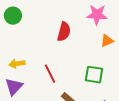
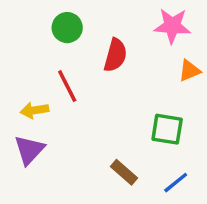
green circle: (13, 16) -> (67, 28), moved
red line: (50, 74) -> (67, 86), moved

